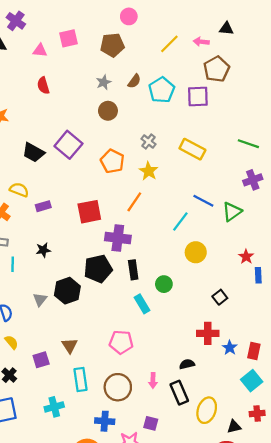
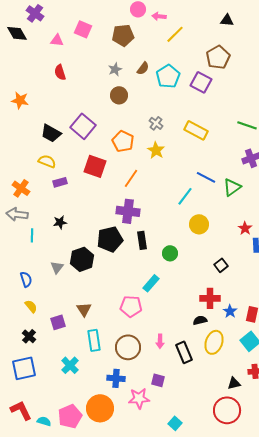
pink square: (68, 38) -> (83, 29), turned 36
pink arrow: (201, 42) -> (159, 16), moved
purple square: (198, 97) -> (201, 82), turned 30
yellow semicircle: (19, 190) -> (47, 161), moved
orange line: (134, 202) -> (131, 178), moved
red square: (89, 212) -> (95, 166), moved, turned 30
cyan rectangle: (142, 304) -> (151, 283), moved, turned 72
black semicircle: (187, 364) -> (200, 320), moved
cyan cross: (54, 407) -> (70, 365), turned -30
yellow ellipse: (207, 410) -> (214, 342), moved

